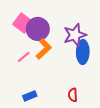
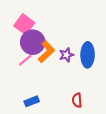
purple circle: (38, 29) -> (33, 42), moved
purple star: (75, 35) -> (66, 55), moved, size x0.6

